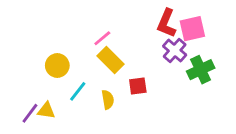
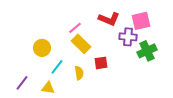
red L-shape: (166, 23) -> (109, 19), moved, turned -90
purple cross: (175, 50) -> (128, 37), turned -36
yellow triangle: (46, 111) -> (48, 88), moved

